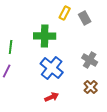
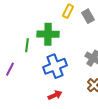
green line: (11, 47) -> (27, 45), moved
blue cross: (52, 68) -> (55, 66), turned 30

